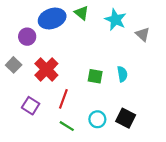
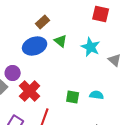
purple circle: (27, 37) -> (13, 73), moved
cyan semicircle: (122, 74) -> (97, 95), turned -72

